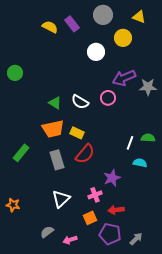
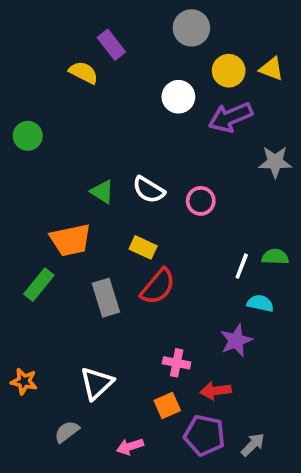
yellow triangle: (139, 17) -> (271, 69), moved
purple rectangle: (72, 24) -> (111, 45), moved
yellow semicircle: (50, 27) -> (84, 73), moved
purple arrow: (124, 78) -> (231, 117), moved
pink circle: (108, 98) -> (201, 201), moved
orange trapezoid: (53, 129) -> (70, 240), moved
purple star: (112, 178) -> (236, 340), moved
pink cross: (95, 195) -> (177, 363), turned 32
white triangle: (61, 199) -> (97, 383), moved
gray semicircle: (47, 232) -> (67, 432), moved

